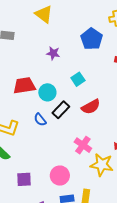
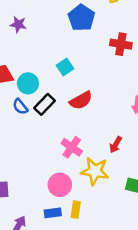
purple star: (53, 53) -> (18, 24), moved
blue semicircle: (40, 120) -> (20, 107), moved
pink circle: (60, 176) -> (60, 185), moved

